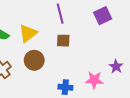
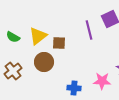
purple line: (60, 14) -> (89, 30), moved
brown square: (63, 41) -> (59, 43), moved

